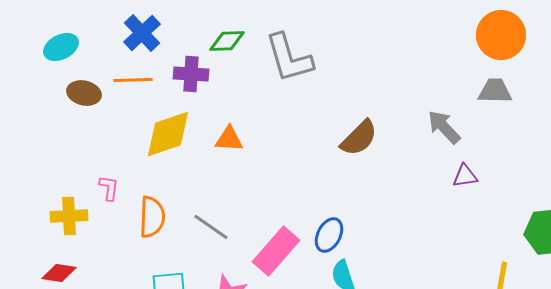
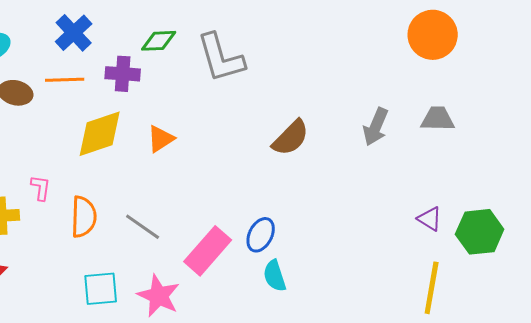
gray trapezoid: (495, 91) -> (438, 119), moved
gray arrow: (444, 127) -> (376, 127), turned -114
orange triangle: (229, 139) -> (161, 139), turned -36
purple triangle: (465, 176) -> (430, 219), moved, turned 40

